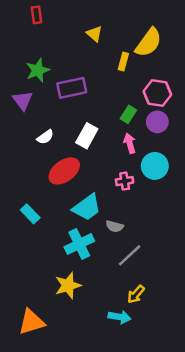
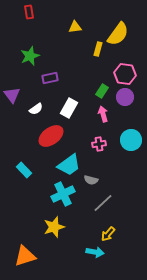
yellow triangle: (94, 34) -> (75, 27), turned -48
purple rectangle: (72, 88) -> (50, 78), moved, size x0.7
purple triangle: (23, 100) -> (12, 95), moved
cyan circle: (155, 166) -> (131, 140), moved

